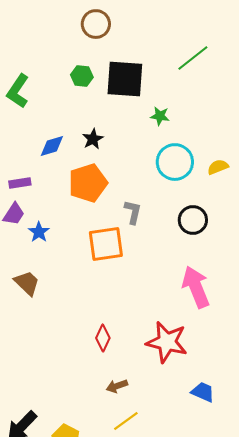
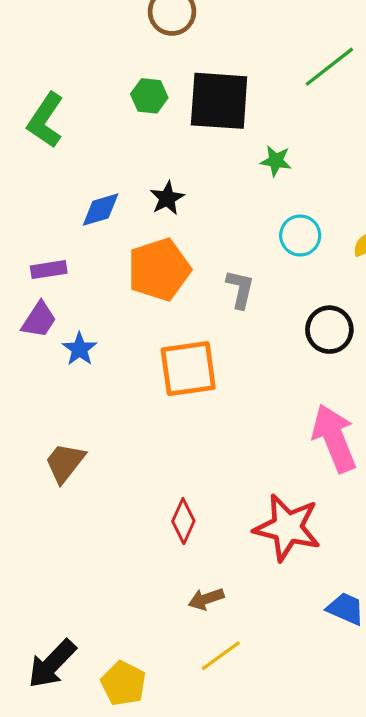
cyan circle: (175, 162) -> (300, 235), size x0.7
gray L-shape: (133, 212) -> (240, 289), moved
brown trapezoid: (27, 283) -> (65, 463), moved, turned -96

